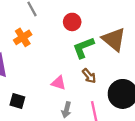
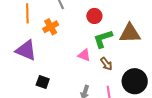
brown triangle: (114, 39) -> (130, 33), turned -45
pink triangle: (59, 83) -> (84, 55), moved

